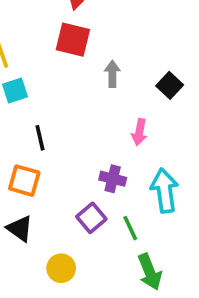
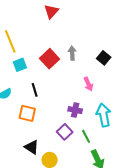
red square: (73, 40) -> (49, 59), moved, turned 36
pink arrow: (139, 132) -> (88, 84), turned -32
black triangle: (20, 229) -> (32, 147), moved

